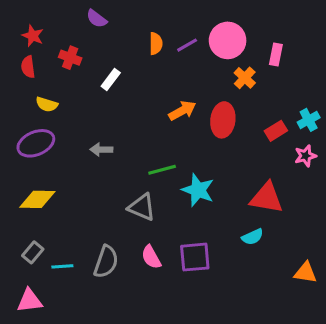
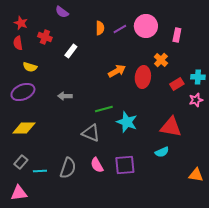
orange cross: (245, 78) -> (161, 60), moved
cyan cross: (309, 120) -> (198, 77), turned 32

